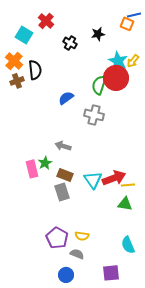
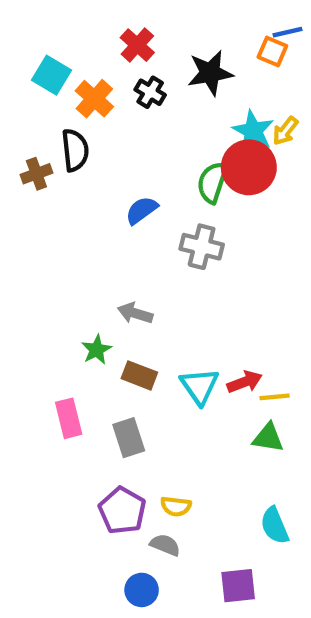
red cross: (46, 21) -> (137, 45), moved
black star: (98, 34) -> (210, 73), size x1.5
orange cross: (14, 61) -> (94, 99), moved
pink rectangle: (32, 169) -> (69, 418), moved
red arrow: (114, 178) -> (245, 382), size x0.7
gray rectangle: (62, 192) -> (129, 438), moved

